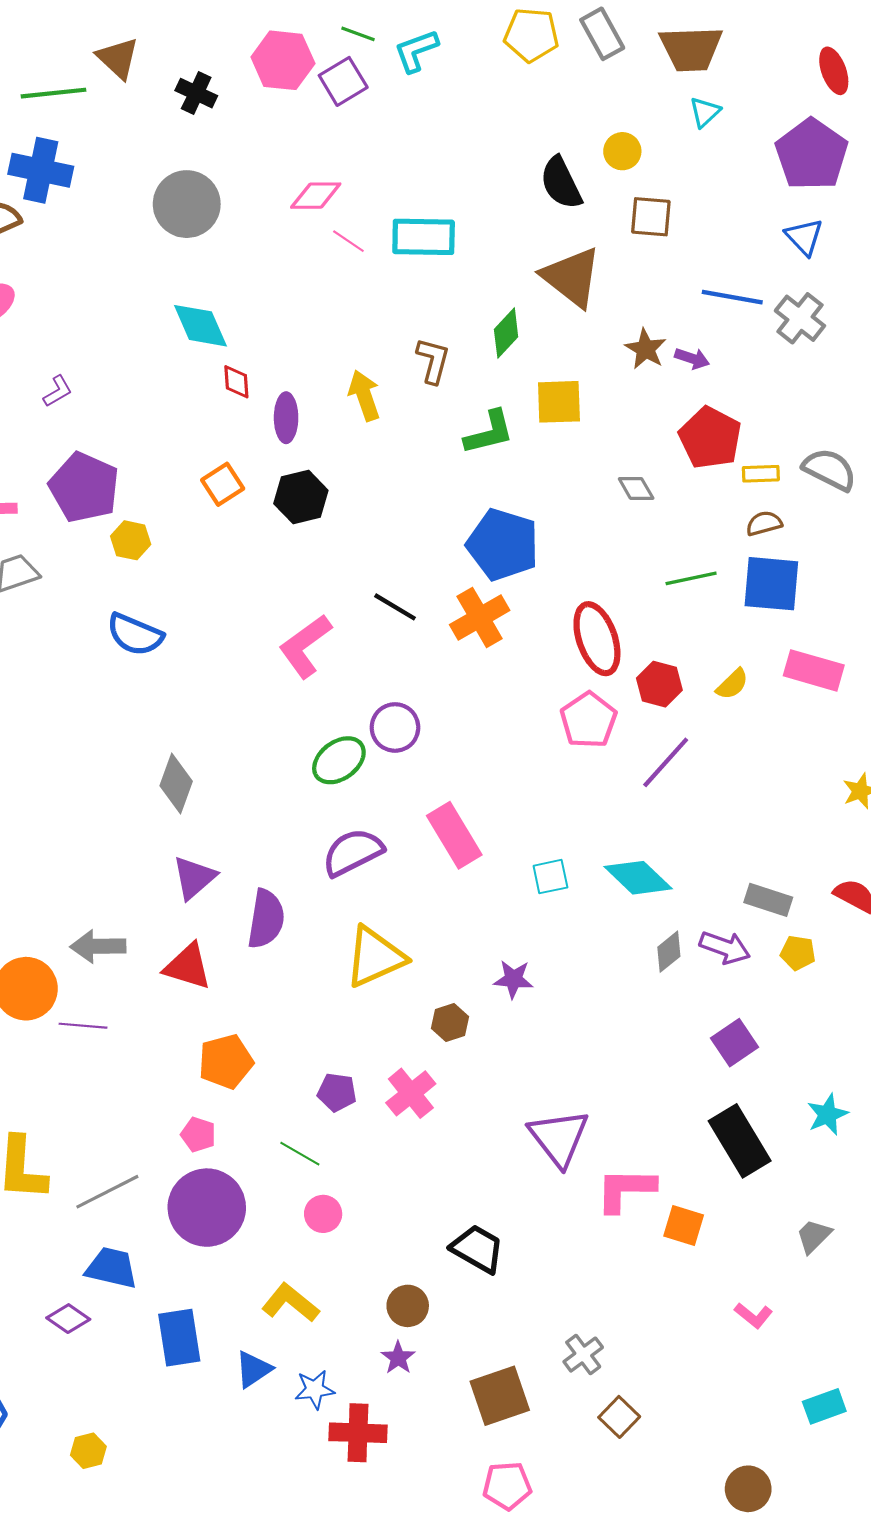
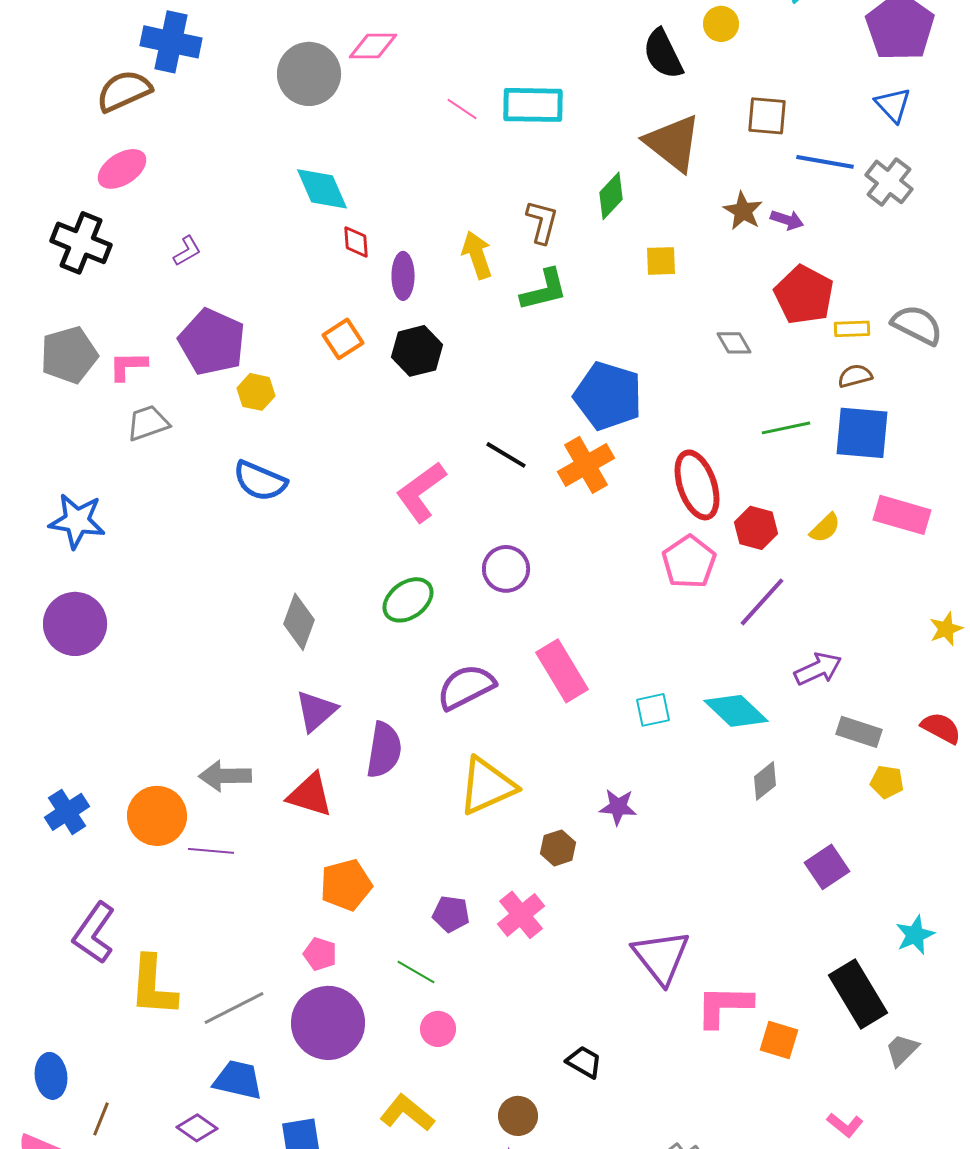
pink diamond: (316, 196) -> (373, 46), moved
brown square: (651, 217) -> (767, 116), moved
yellow square: (559, 402) -> (661, 261), size x0.7
green L-shape: (489, 432) -> (544, 290), moved
green ellipse: (339, 760) -> (408, 600), moved
purple arrow: (725, 947) -> (818, 669), moved, turned -45
black rectangle: (740, 1141) -> (858, 994), moved
black trapezoid: (477, 1249) -> (584, 1062), size x0.7

